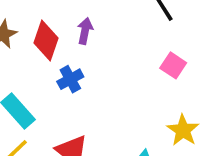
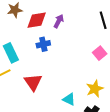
red diamond: (46, 40) -> (37, 20), turned 45

